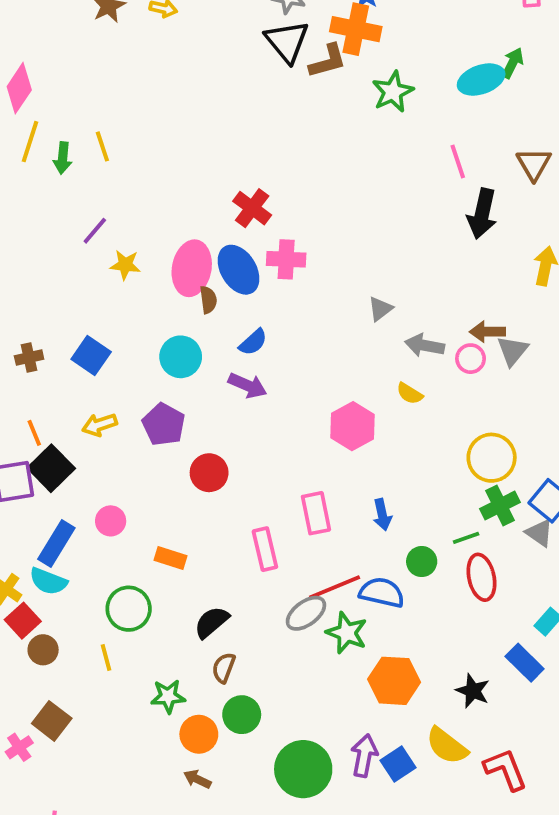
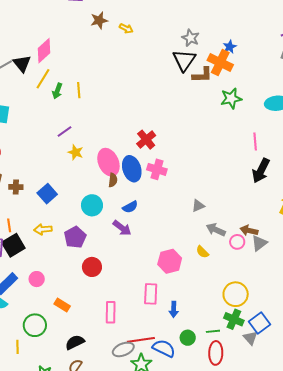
pink ellipse: (192, 268) -> (108, 162), turned -48
green cross: (500, 506) -> (234, 319), turned 36
pink rectangle: (316, 513) -> (151, 294), moved

